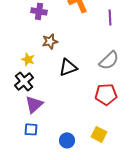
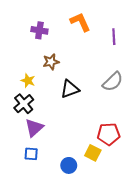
red pentagon: (106, 94) -> (109, 134), moved
yellow square: (99, 134) -> (93, 153), moved

